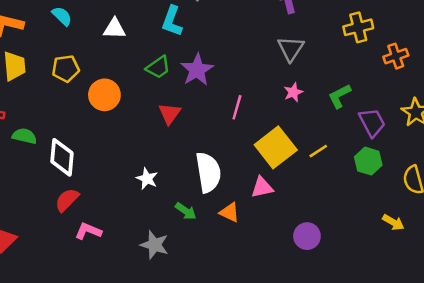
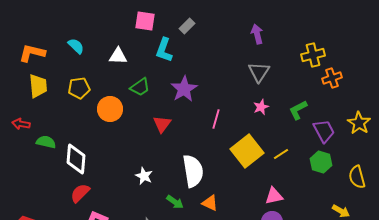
orange cross: (396, 56) -> (332, 78), moved
green trapezoid: (158, 67) -> (140, 87), moved
pink triangle: (262, 187) -> (274, 196), moved

